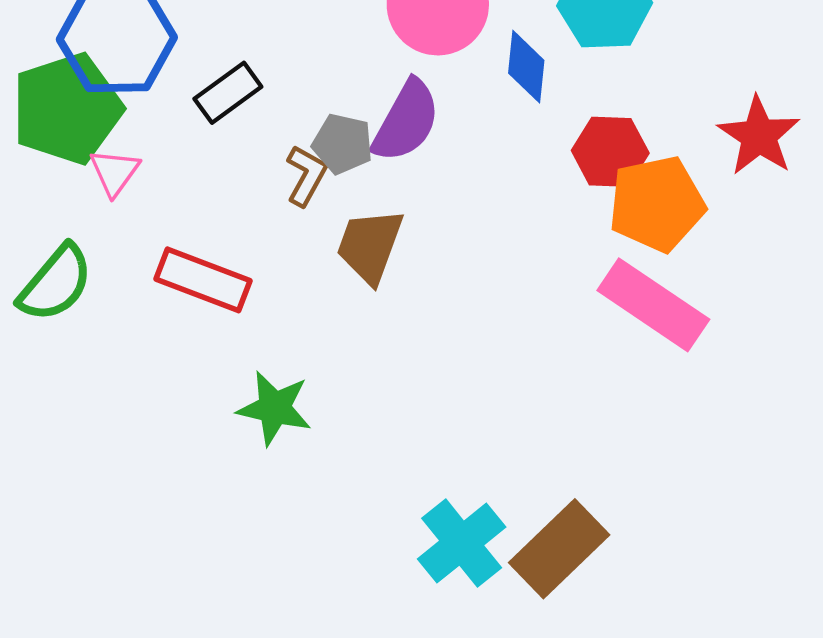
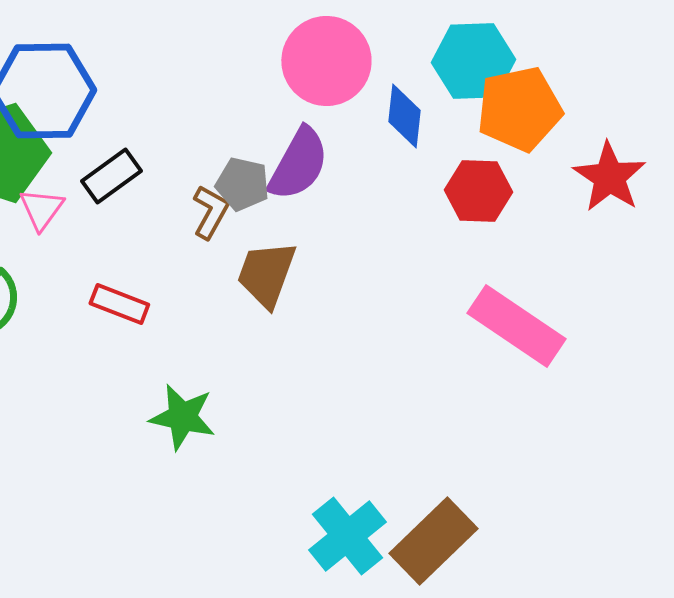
black rectangle: (228, 93) -> (111, 176), moved
orange pentagon: (657, 204) -> (519, 109), moved
red rectangle: (203, 280) -> (119, 304), size x0.7

